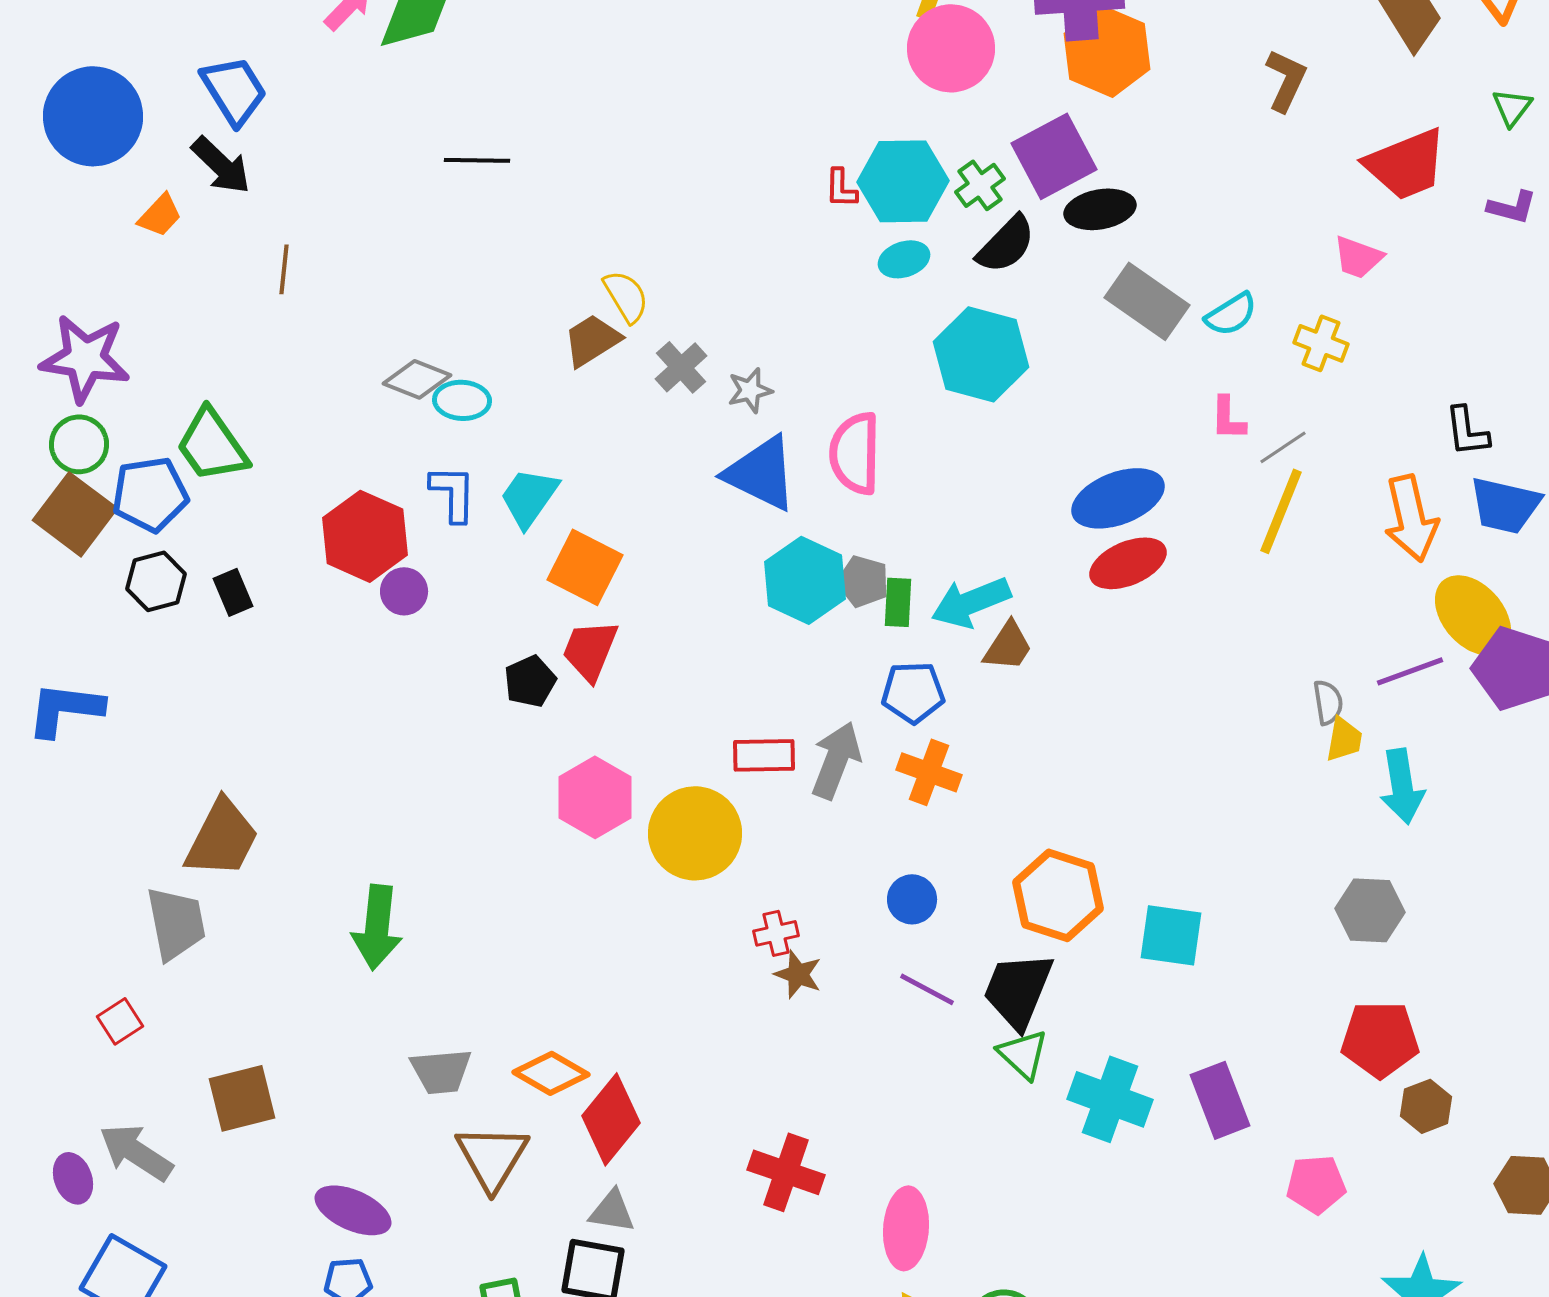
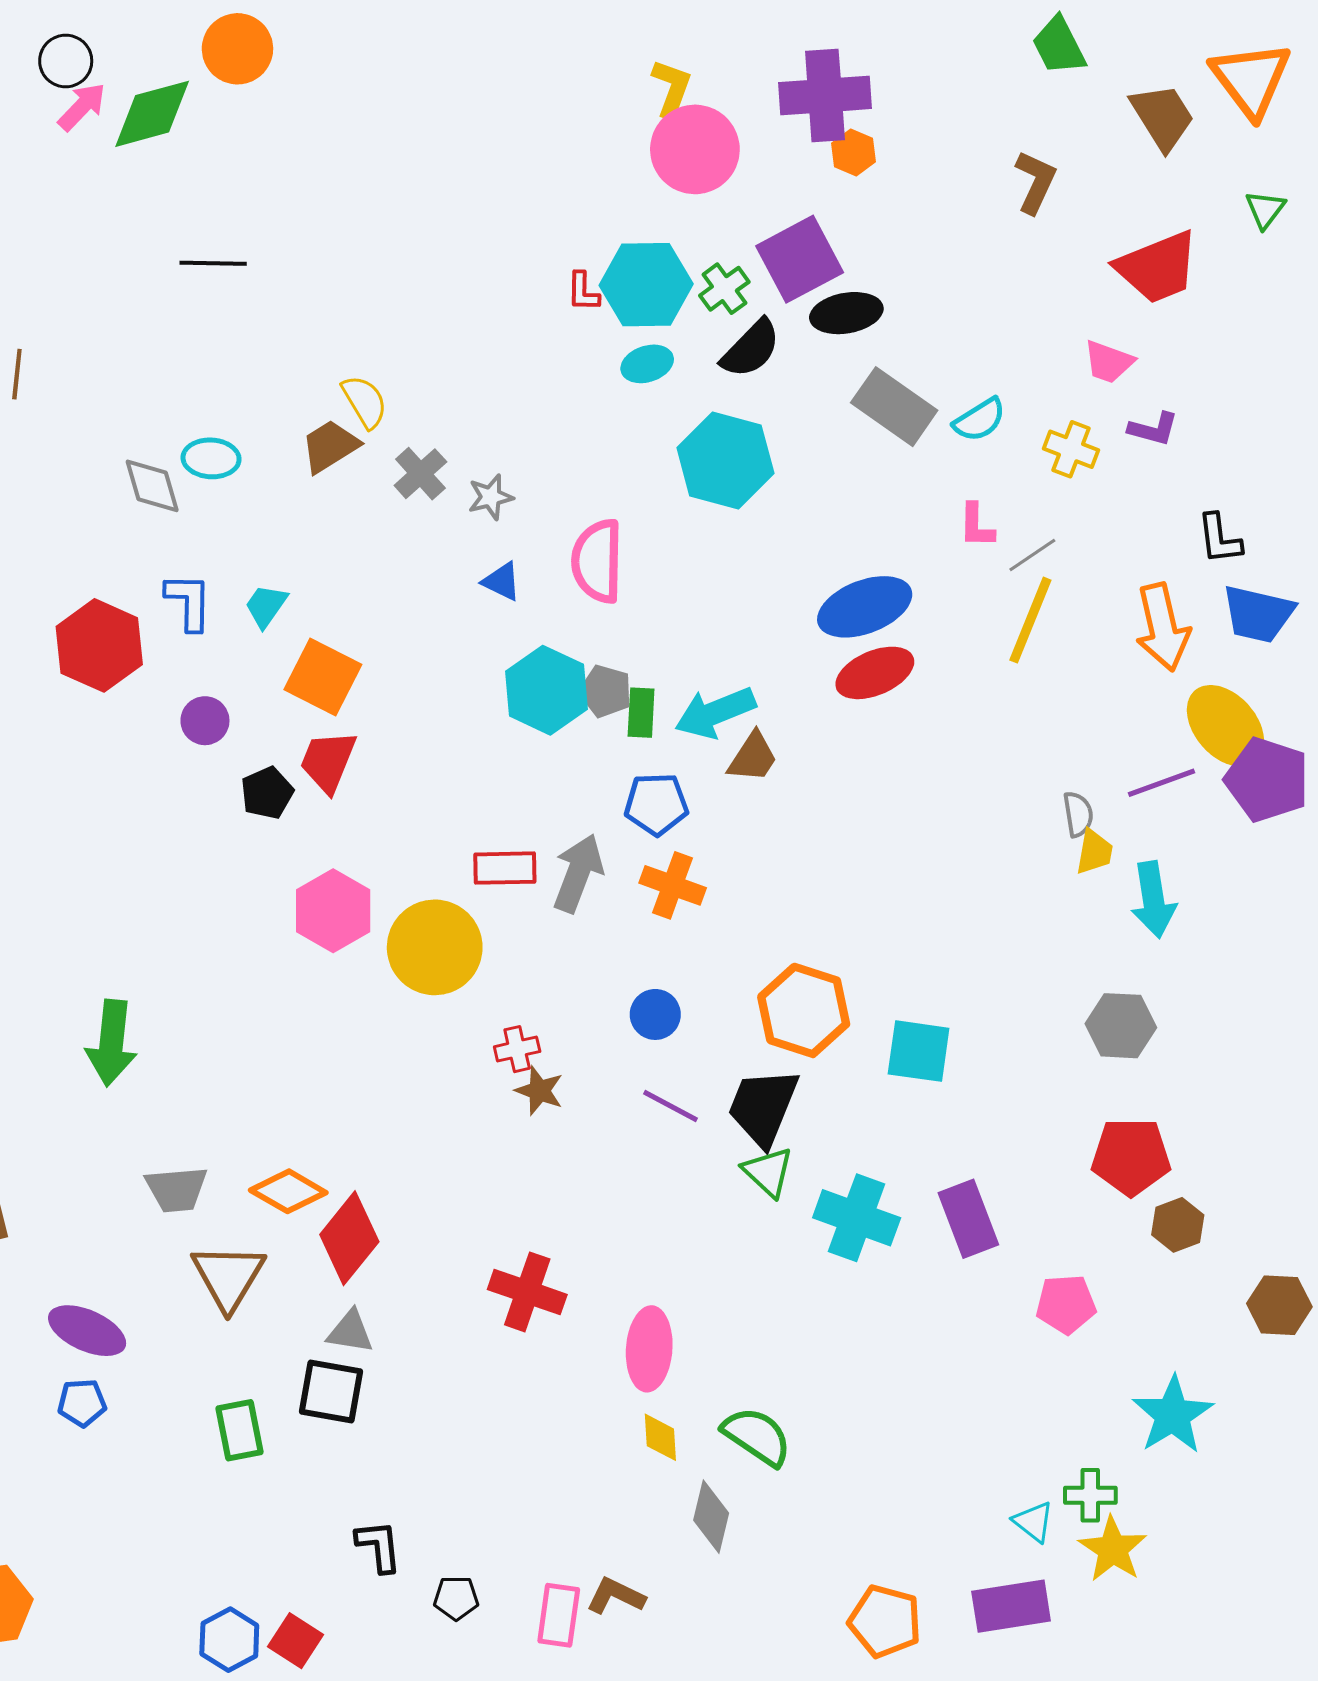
orange hexagon: (1107, 51) -> (853, 152), size x0.5
purple L-shape: (1512, 207) -> (1153, 429), moved
gray diamond: (417, 379) -> (152, 486), turned 52
cyan ellipse: (462, 400) -> (211, 458), moved
blue triangle: (761, 473) -> (502, 581), size x0.5
cyan trapezoid: (529, 497) -> (266, 606), size x0.7
purple circle: (404, 591) -> (205, 721), moved

